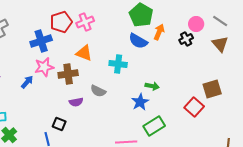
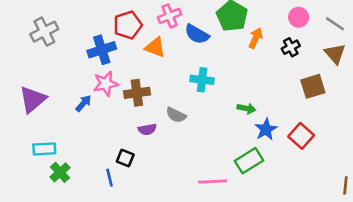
pink cross: (85, 22) -> (169, 16), moved
pink circle: (196, 24) -> (299, 17), moved
blue semicircle: (138, 41) -> (197, 34), moved
orange triangle: (84, 53) -> (155, 47), moved
brown square: (212, 89) -> (313, 86), moved
blue star: (140, 102) -> (266, 129), moved

